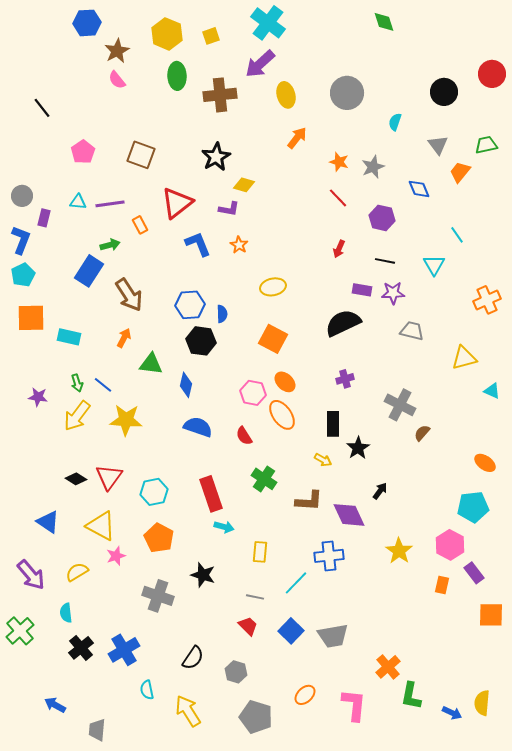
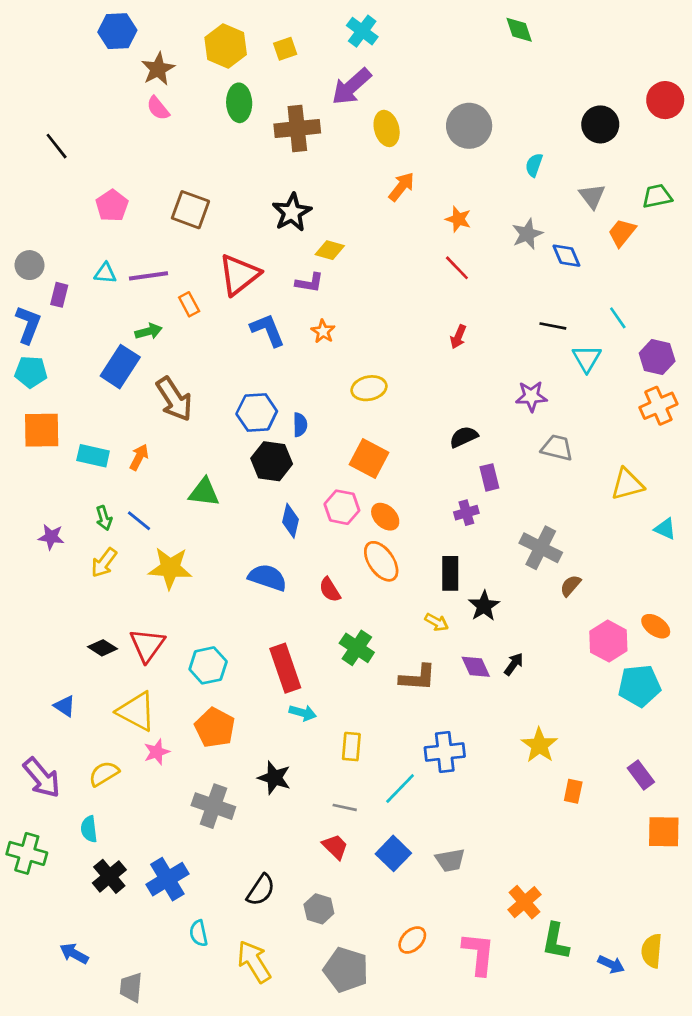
cyan cross: (268, 23) -> (362, 31), size x0.7
gray star: (373, 167) -> (527, 234), moved
purple hexagon: (382, 218) -> (657, 357), moved
black line: (385, 261) -> (553, 326), moved
cyan pentagon: (23, 275) -> (31, 372), turned 30
purple rectangle: (362, 290) -> (489, 477), moved, turned 66
black semicircle: (343, 323) -> (464, 437), size x0.6
orange arrow: (124, 338) -> (139, 457), moved
blue diamond: (186, 385) -> (291, 521), moved
pink hexagon: (253, 393) -> (342, 507), moved
yellow arrow: (77, 416) -> (104, 563), size x0.7
purple diamond: (349, 515) -> (476, 667), moved, size x0.7
blue triangle: (48, 522) -> (65, 706), size x0.7
pink hexagon: (450, 545) -> (608, 641), moved
orange rectangle: (442, 585) -> (573, 791), moved
green cross: (20, 631) -> (27, 853), turned -32
gray trapezoid: (333, 636) -> (450, 860), size x0.7

